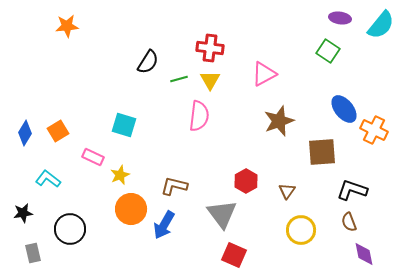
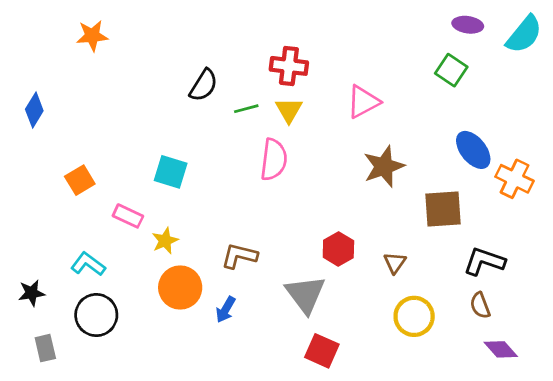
blue diamond: (25, 133) -> (34, 110), moved
cyan L-shape: (48, 179) -> (88, 264), moved
blue arrow: (164, 225) -> (226, 310), size x0.7
purple diamond: (364, 254) -> (501, 349), turned -30

